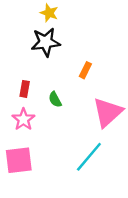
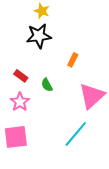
red rectangle: (25, 89) -> (21, 76), turned -64

